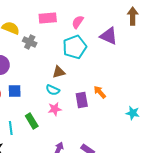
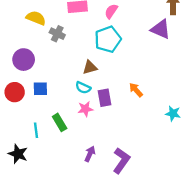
purple triangle: (109, 36) -> (161, 29), moved
purple rectangle: (82, 100) -> (104, 98), moved

